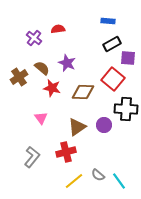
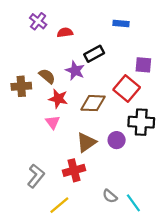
purple cross: (34, 38) -> (38, 21), moved
black rectangle: (112, 44) -> (94, 54), moved
brown cross: (19, 77) -> (21, 86), turned 30
pink triangle: (41, 118) -> (53, 122), moved
yellow line: (74, 181) -> (59, 205), moved

